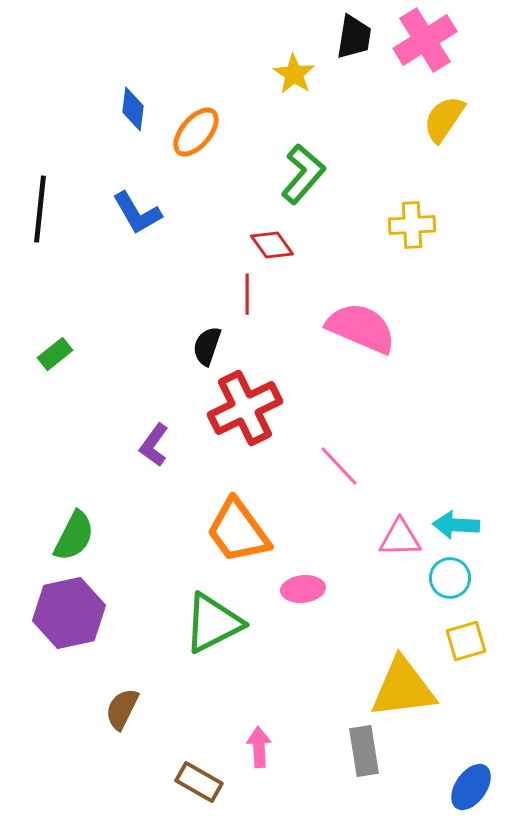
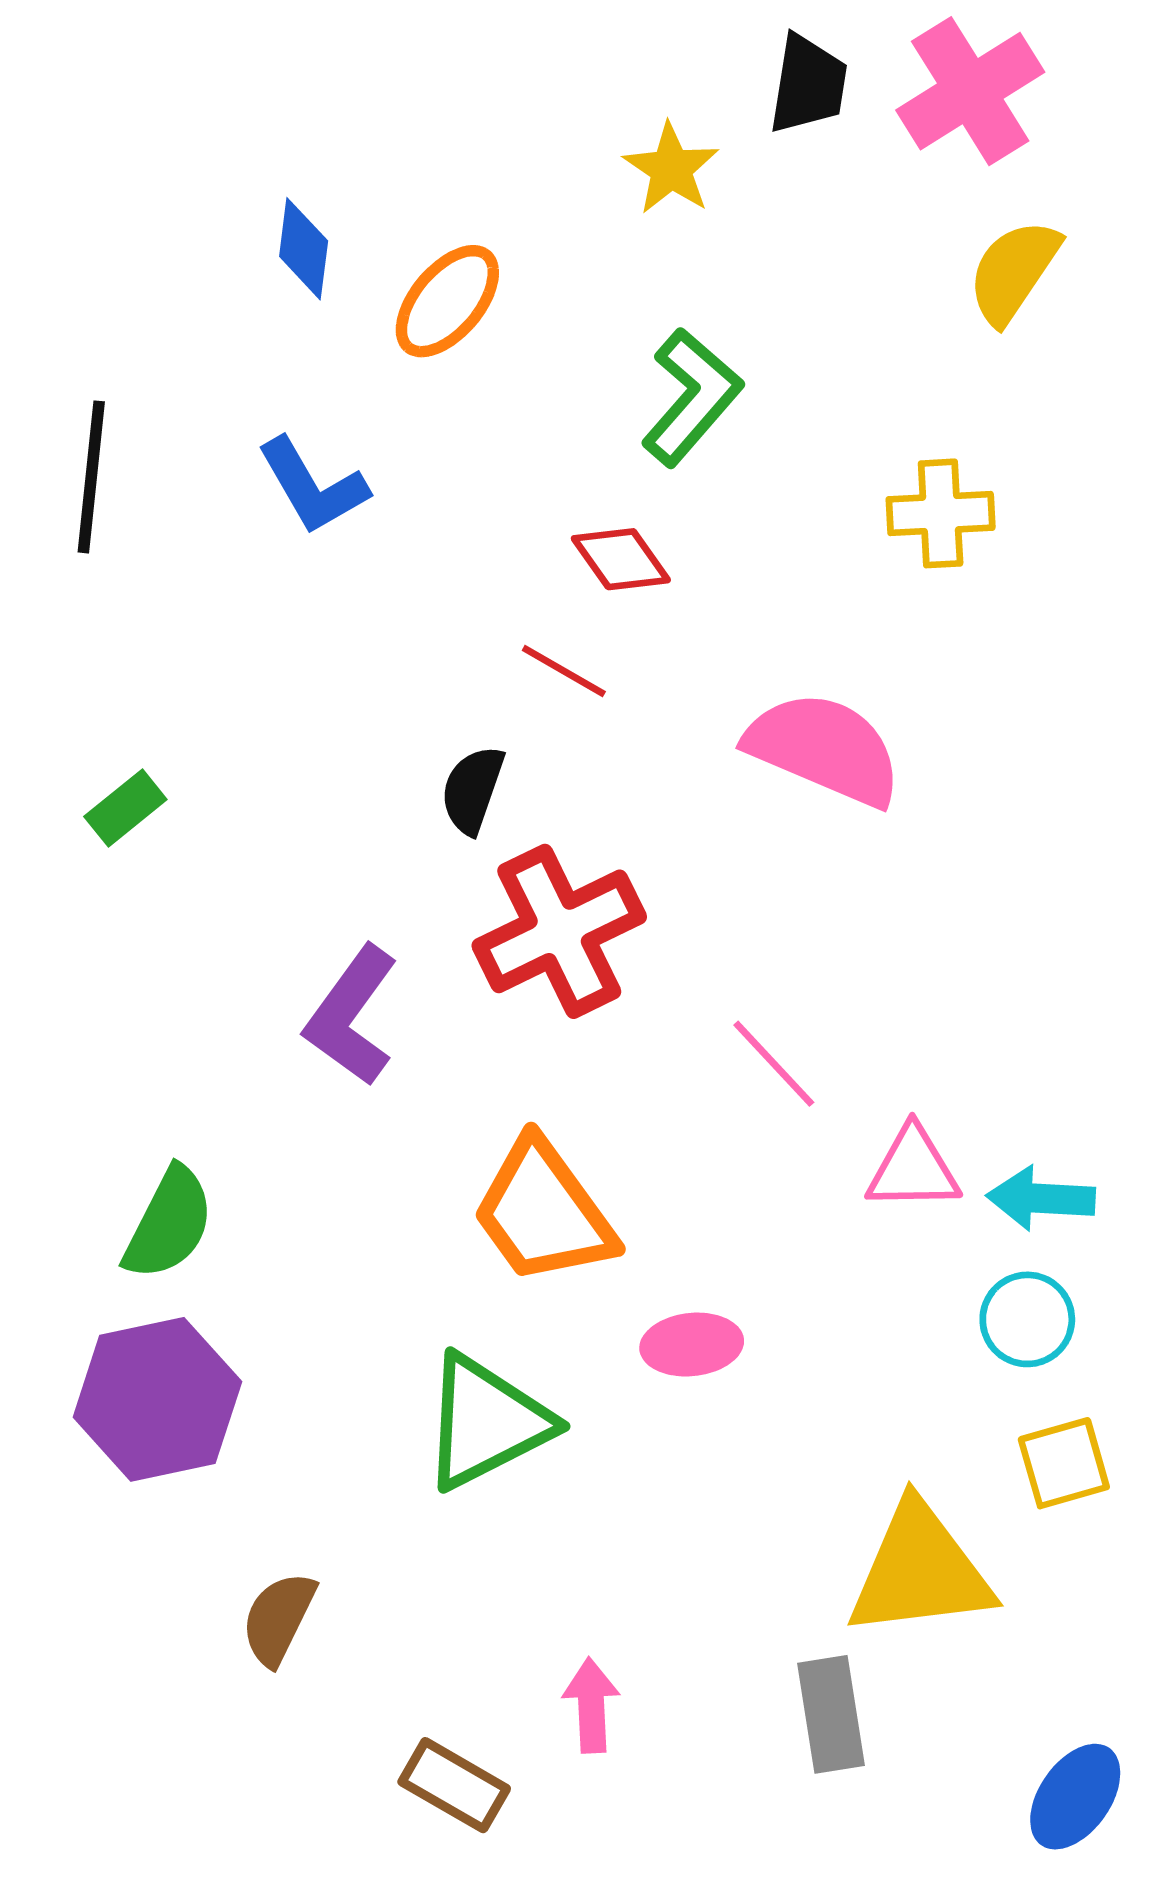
red line: (247, 294) -> (564, 671), turned -60
purple L-shape: (154, 445) -> (351, 1016), size x1.4
pink triangle: (400, 538) -> (913, 1169), moved

